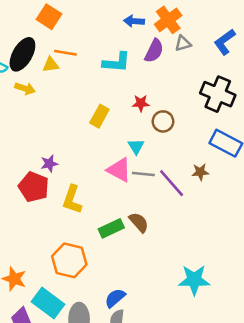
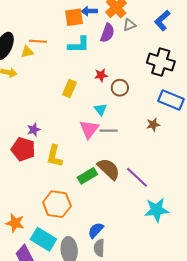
orange square: (49, 17) -> (74, 17), moved, turned -36
pink triangle: (119, 170) -> (89, 129), turned 45
purple line: (172, 183) -> (137, 177), moved
brown semicircle: (139, 222) -> (109, 169), size x1.4

